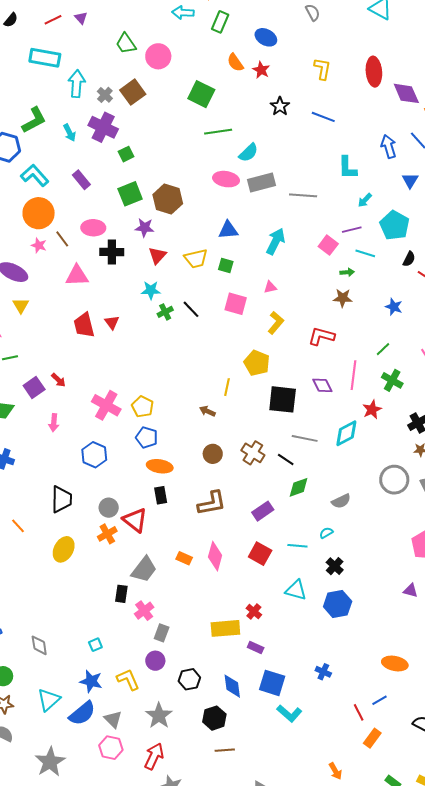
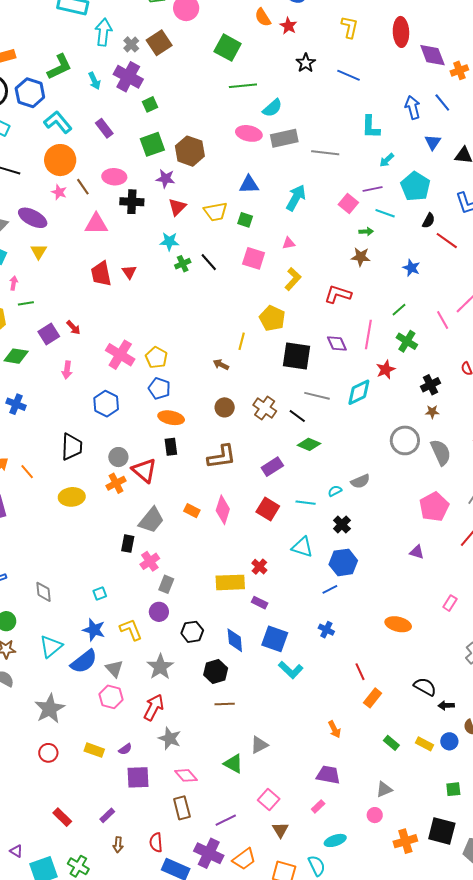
green diamond: (299, 487) -> (309, 444), turned 40
gray semicircle: (341, 501) -> (360, 481), moved
yellow ellipse: (64, 549) -> (72, 497), turned 55
blue line: (379, 700) -> (330, 589), moved

